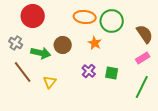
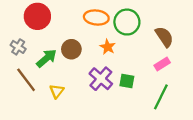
green arrow: (41, 53) -> (46, 58), turned -54
purple cross: (89, 71) -> (101, 79), size x1.5

